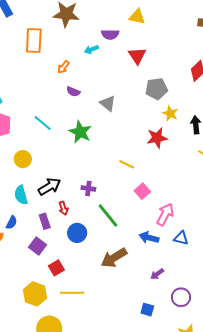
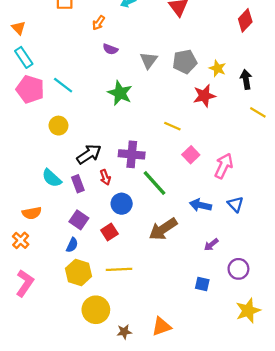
gray pentagon: (157, 89) -> (185, 62), moved
gray triangle: (108, 103) -> (149, 60), turned 30
cyan line: (43, 123) -> (63, 85), moved
purple cross: (88, 188) -> (132, 154), size x1.6
cyan semicircle: (21, 195) -> (52, 178), moved, turned -30
pink arrow: (165, 214) -> (224, 166), moved
purple rectangle: (45, 221) -> (78, 184), moved
blue semicircle: (12, 223) -> (72, 245), moved
blue triangle: (181, 238) -> (235, 204), turned 35
red square: (56, 268) -> (109, 232), moved

